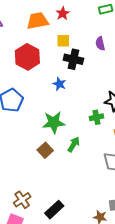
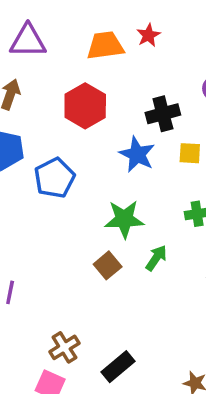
yellow square: (63, 41) -> (190, 153), moved
black cross: (73, 59) -> (163, 114), turned -30
blue star: (59, 84) -> (137, 154), size x1.5

